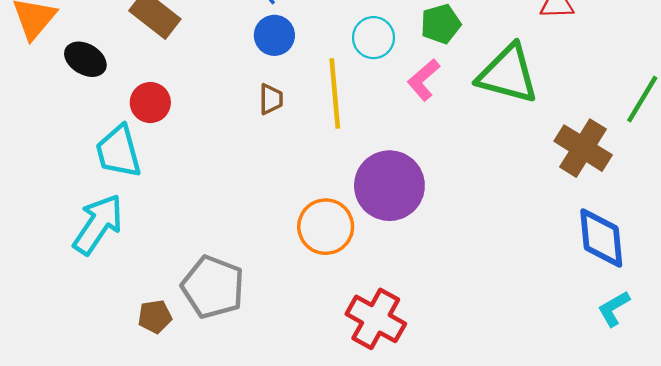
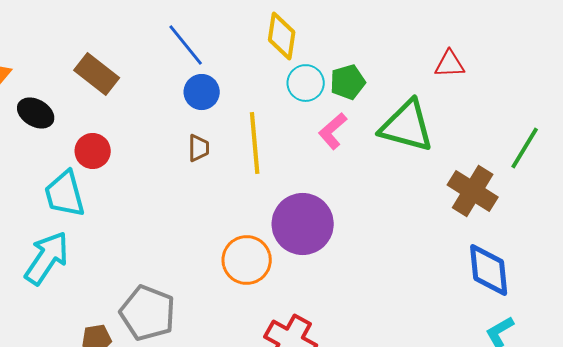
cyan circle: (373, 38) -> (306, 83), moved

